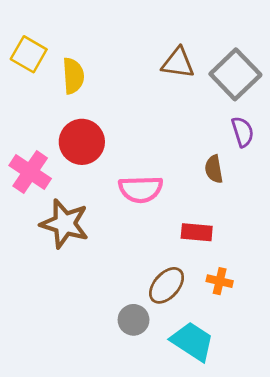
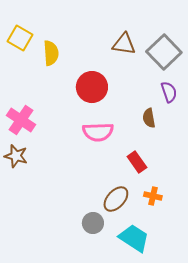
red circle: (82, 142) -> (92, 87), moved
brown star: (65, 224) -> (16, 156), moved, size x0.7
red rectangle: (197, 232) -> (137, 162), turned 50

